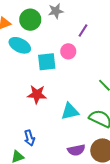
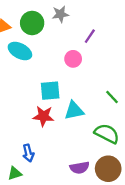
cyan square: (47, 62) -> (50, 91), moved
red star: (37, 94) -> (43, 116), moved
cyan triangle: (70, 111) -> (74, 111), moved

